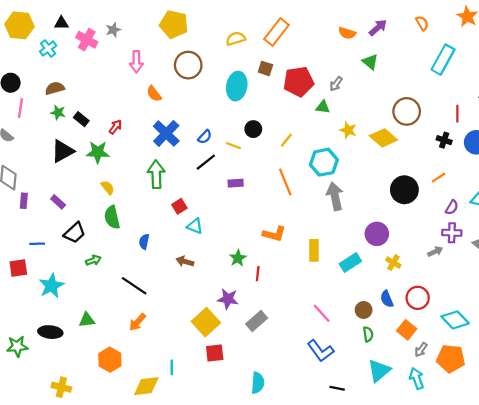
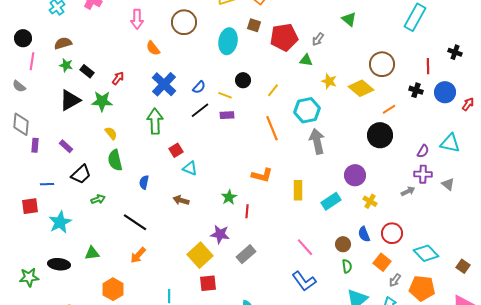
orange line: (439, 178) -> (389, 109), moved
purple rectangle: (236, 183) -> (227, 115), moved

